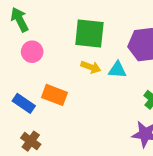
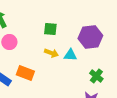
green square: (89, 34) -> (50, 29), size x0.6

